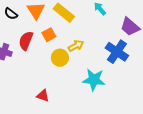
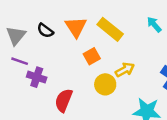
red semicircle: (26, 41) -> (64, 100), moved

